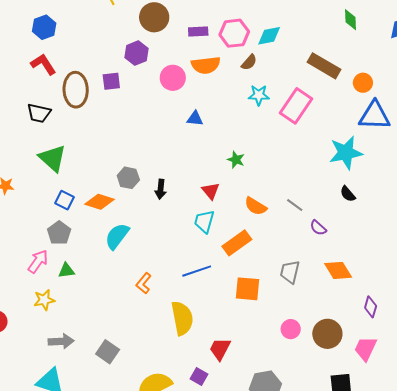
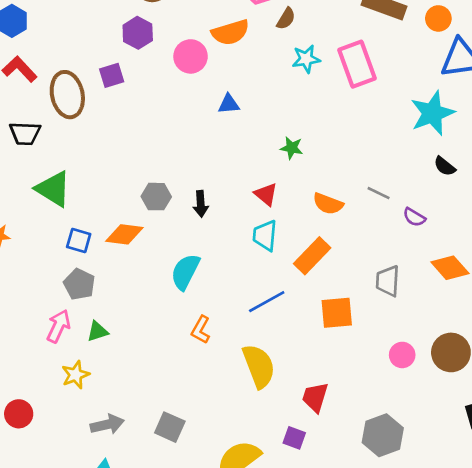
pink rectangle: (296, 106) -> (357, 64), turned -44
cyan semicircle: (117, 236) -> (185, 272), moved

